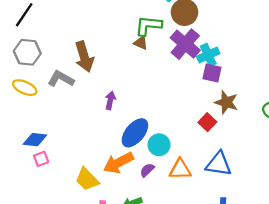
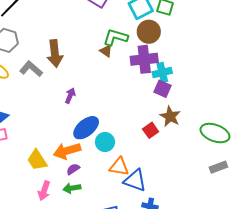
purple cross: (185, 44) -> (144, 59), turned 32
blue triangle: (219, 164) -> (135, 180), moved
purple semicircle: (147, 170) -> (73, 169), moved

